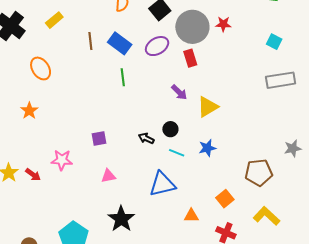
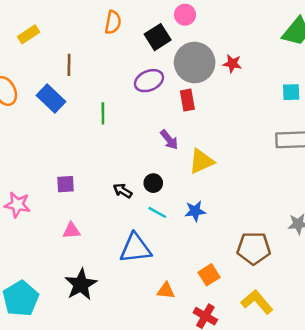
cyan square: (274, 42) -> (291, 92), turned -35
blue rectangle: (120, 43) -> (51, 98), moved

